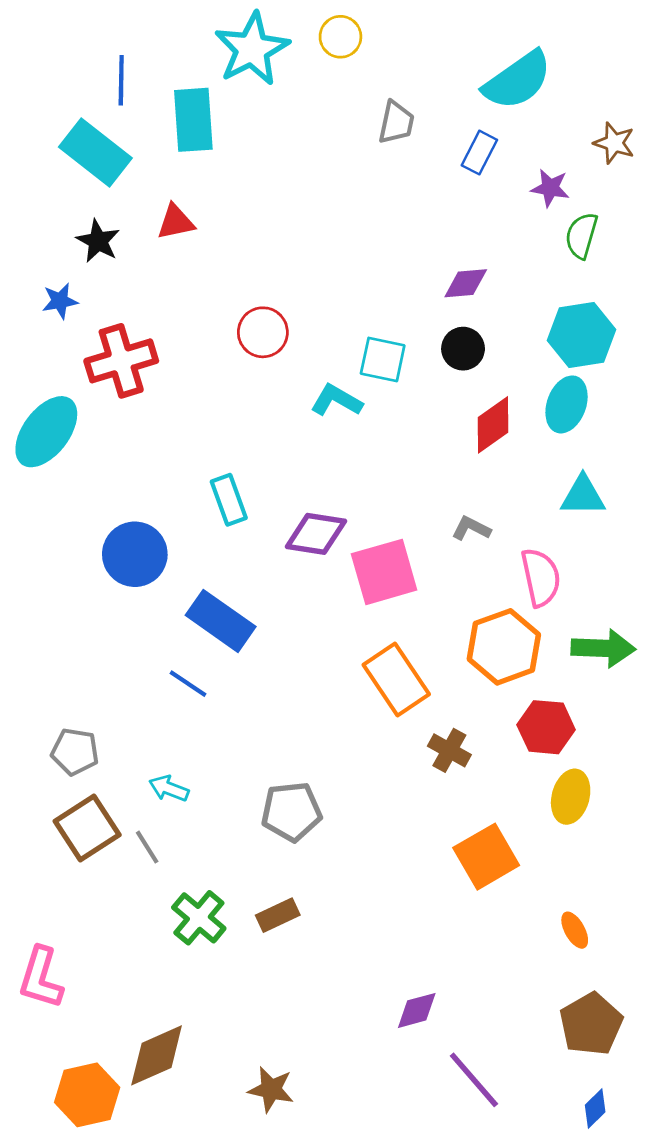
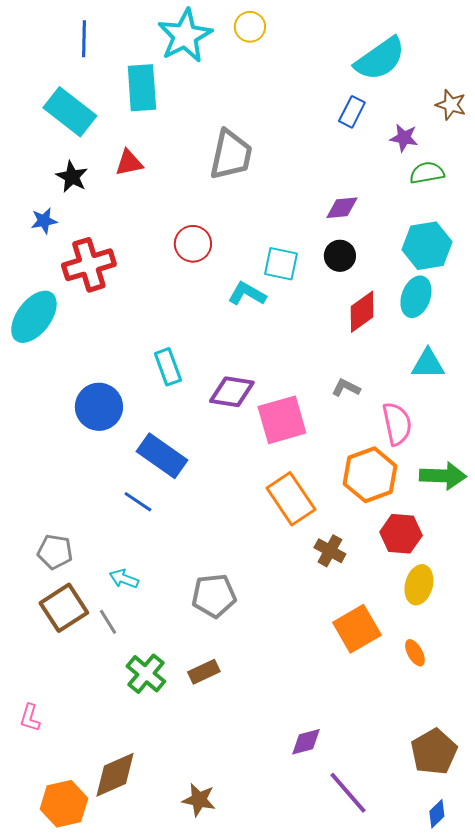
blue line: (121, 80) -> (84, 39), moved
gray trapezoid: (396, 123) -> (231, 155), moved, size x1.6
green semicircle: (581, 236) -> (427, 173), turned 64
orange ellipse: (575, 930) -> (415, 653), moved
pink L-shape: (41, 978) -> (30, 718), size x0.6

